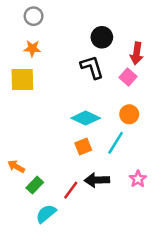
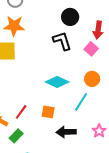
orange star: (32, 48) -> (14, 26), size x1.5
orange square: (83, 147) -> (48, 112), moved, turned 32
red line: (71, 190) -> (21, 112), moved

